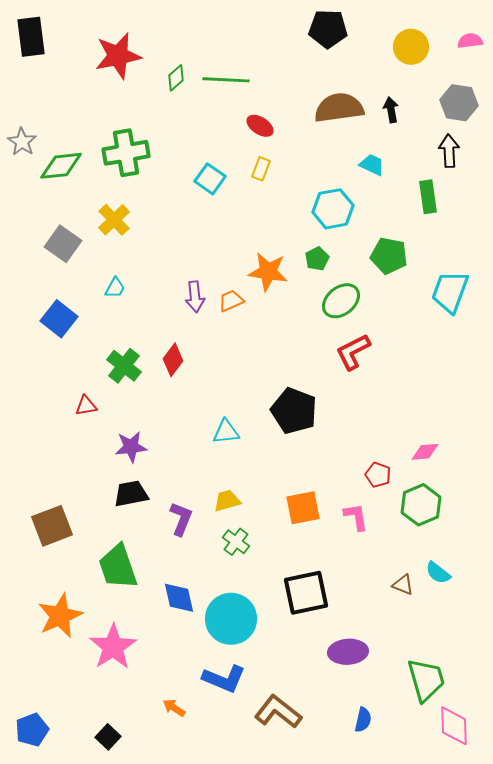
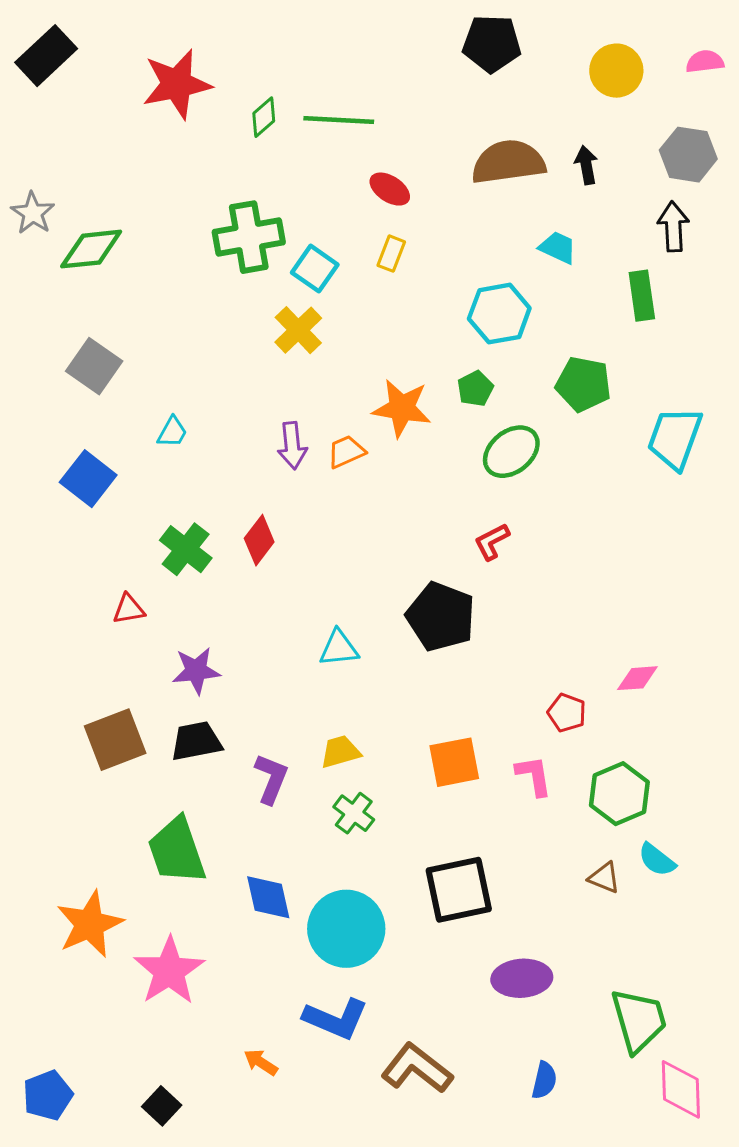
black rectangle: (31, 37) -> (46, 56), turned 54
green cross: (126, 153) -> (249, 237), moved
yellow cross: (114, 220) -> (298, 330), moved
red L-shape: (353, 352) -> (492, 542), moved, size x0.7
green hexagon: (421, 505) -> (619, 794), moved
brown square: (52, 526) -> (115, 740), moved

